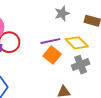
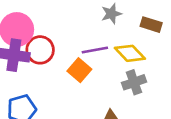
orange square: (52, 55) -> (79, 70), moved

